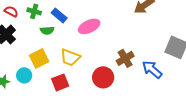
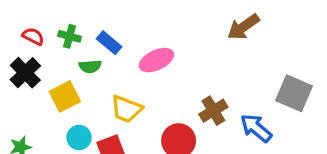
yellow square: (39, 58) -> (65, 96), moved
cyan circle: (24, 75) -> (79, 138), moved

